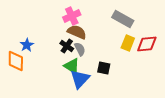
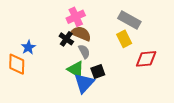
yellow rectangle: (128, 43) -> (124, 39), moved, turned -49
red diamond: (147, 44) -> (146, 59), moved
black cross: (67, 46) -> (66, 39), moved
black square: (104, 68) -> (98, 71), moved, turned -32

